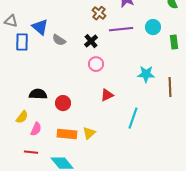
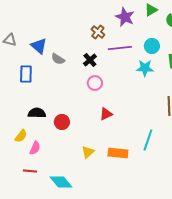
blue rectangle: (22, 42) -> (26, 74), moved
cyan star: (146, 74) -> (145, 68), moved
cyan line: (133, 118) -> (148, 140), moved
orange rectangle: (67, 134) -> (118, 153), moved

